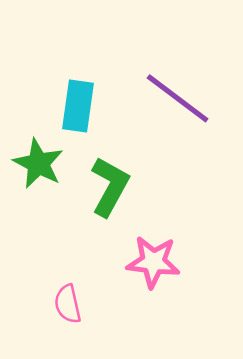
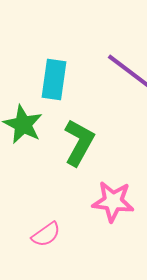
pink semicircle: (68, 304) -> (46, 234), turned -112

